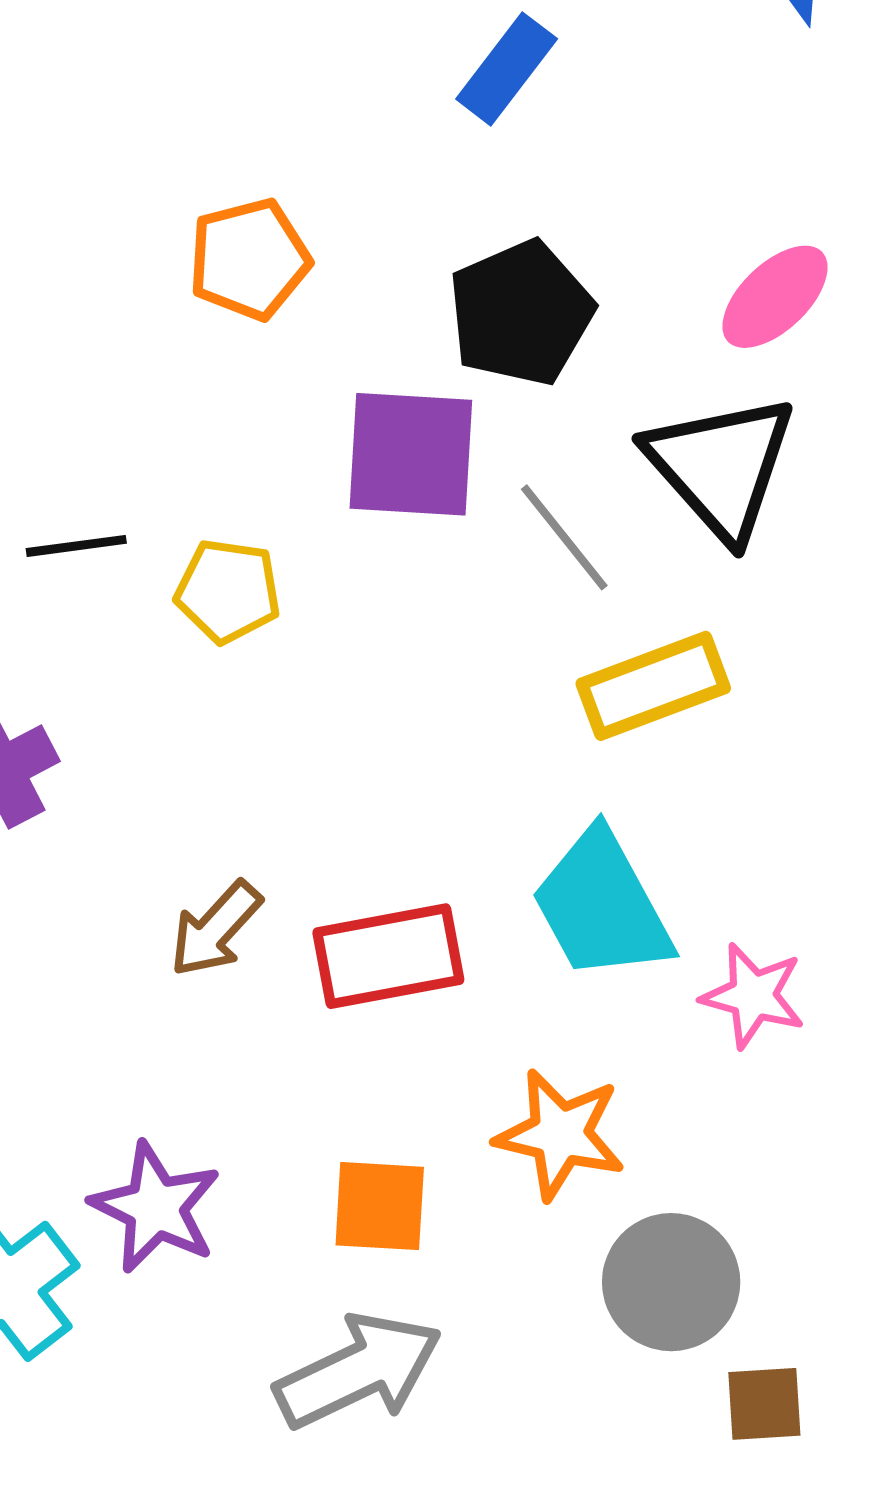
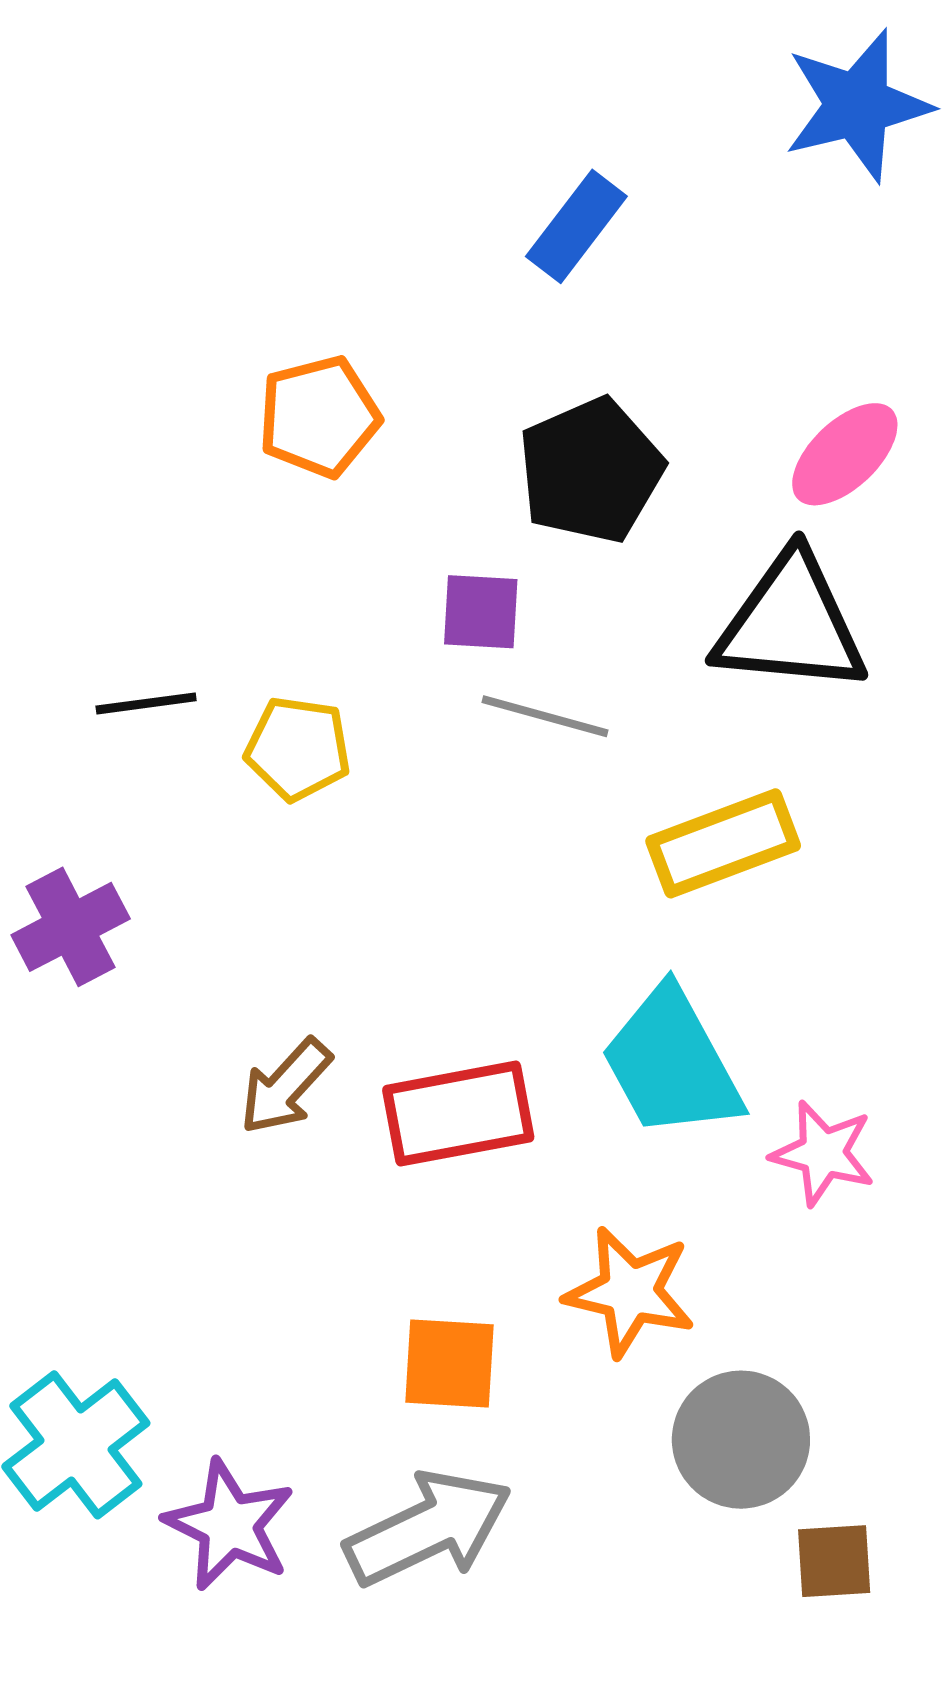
purple square: (411, 454) -> (481, 612), size x0.6
black triangle: (721, 466) -> (791, 624), turned -43
gray line: (564, 537) -> (545, 716), moved, turned -36
purple star: (156, 1208) -> (229, 1525), moved

